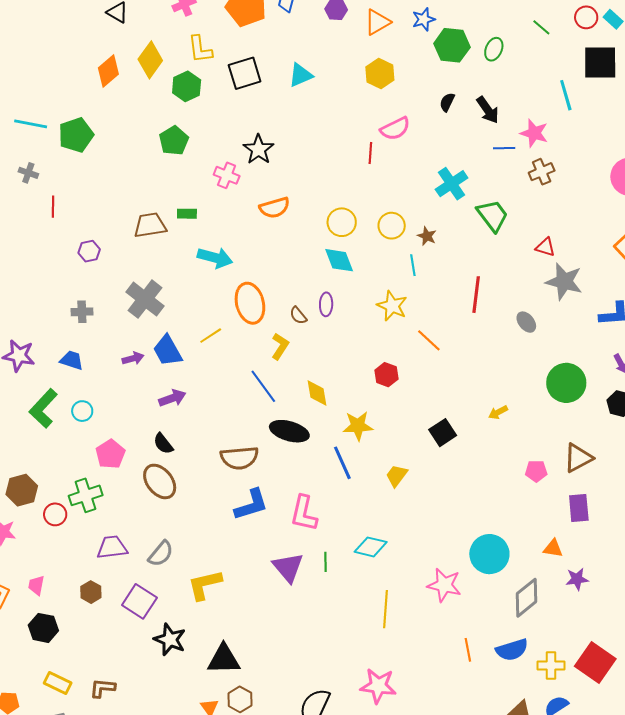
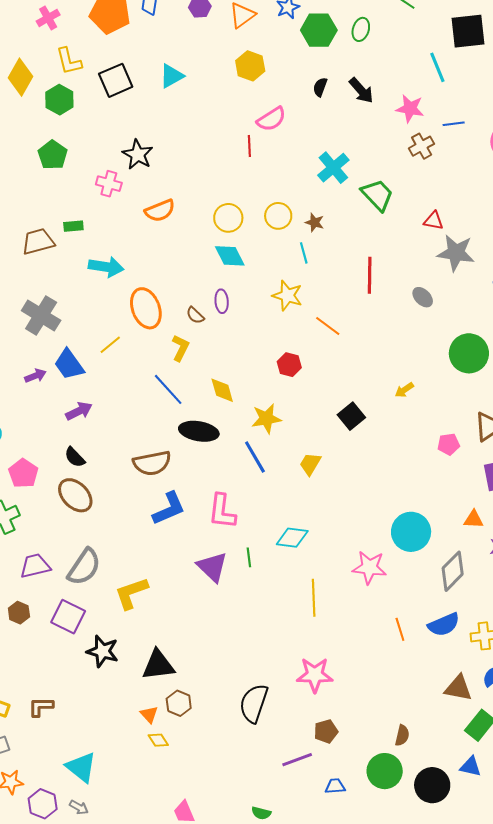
blue line: (504, 148) -> (454, 124), moved
gray semicircle: (161, 554) -> (84, 567), size x1.4

